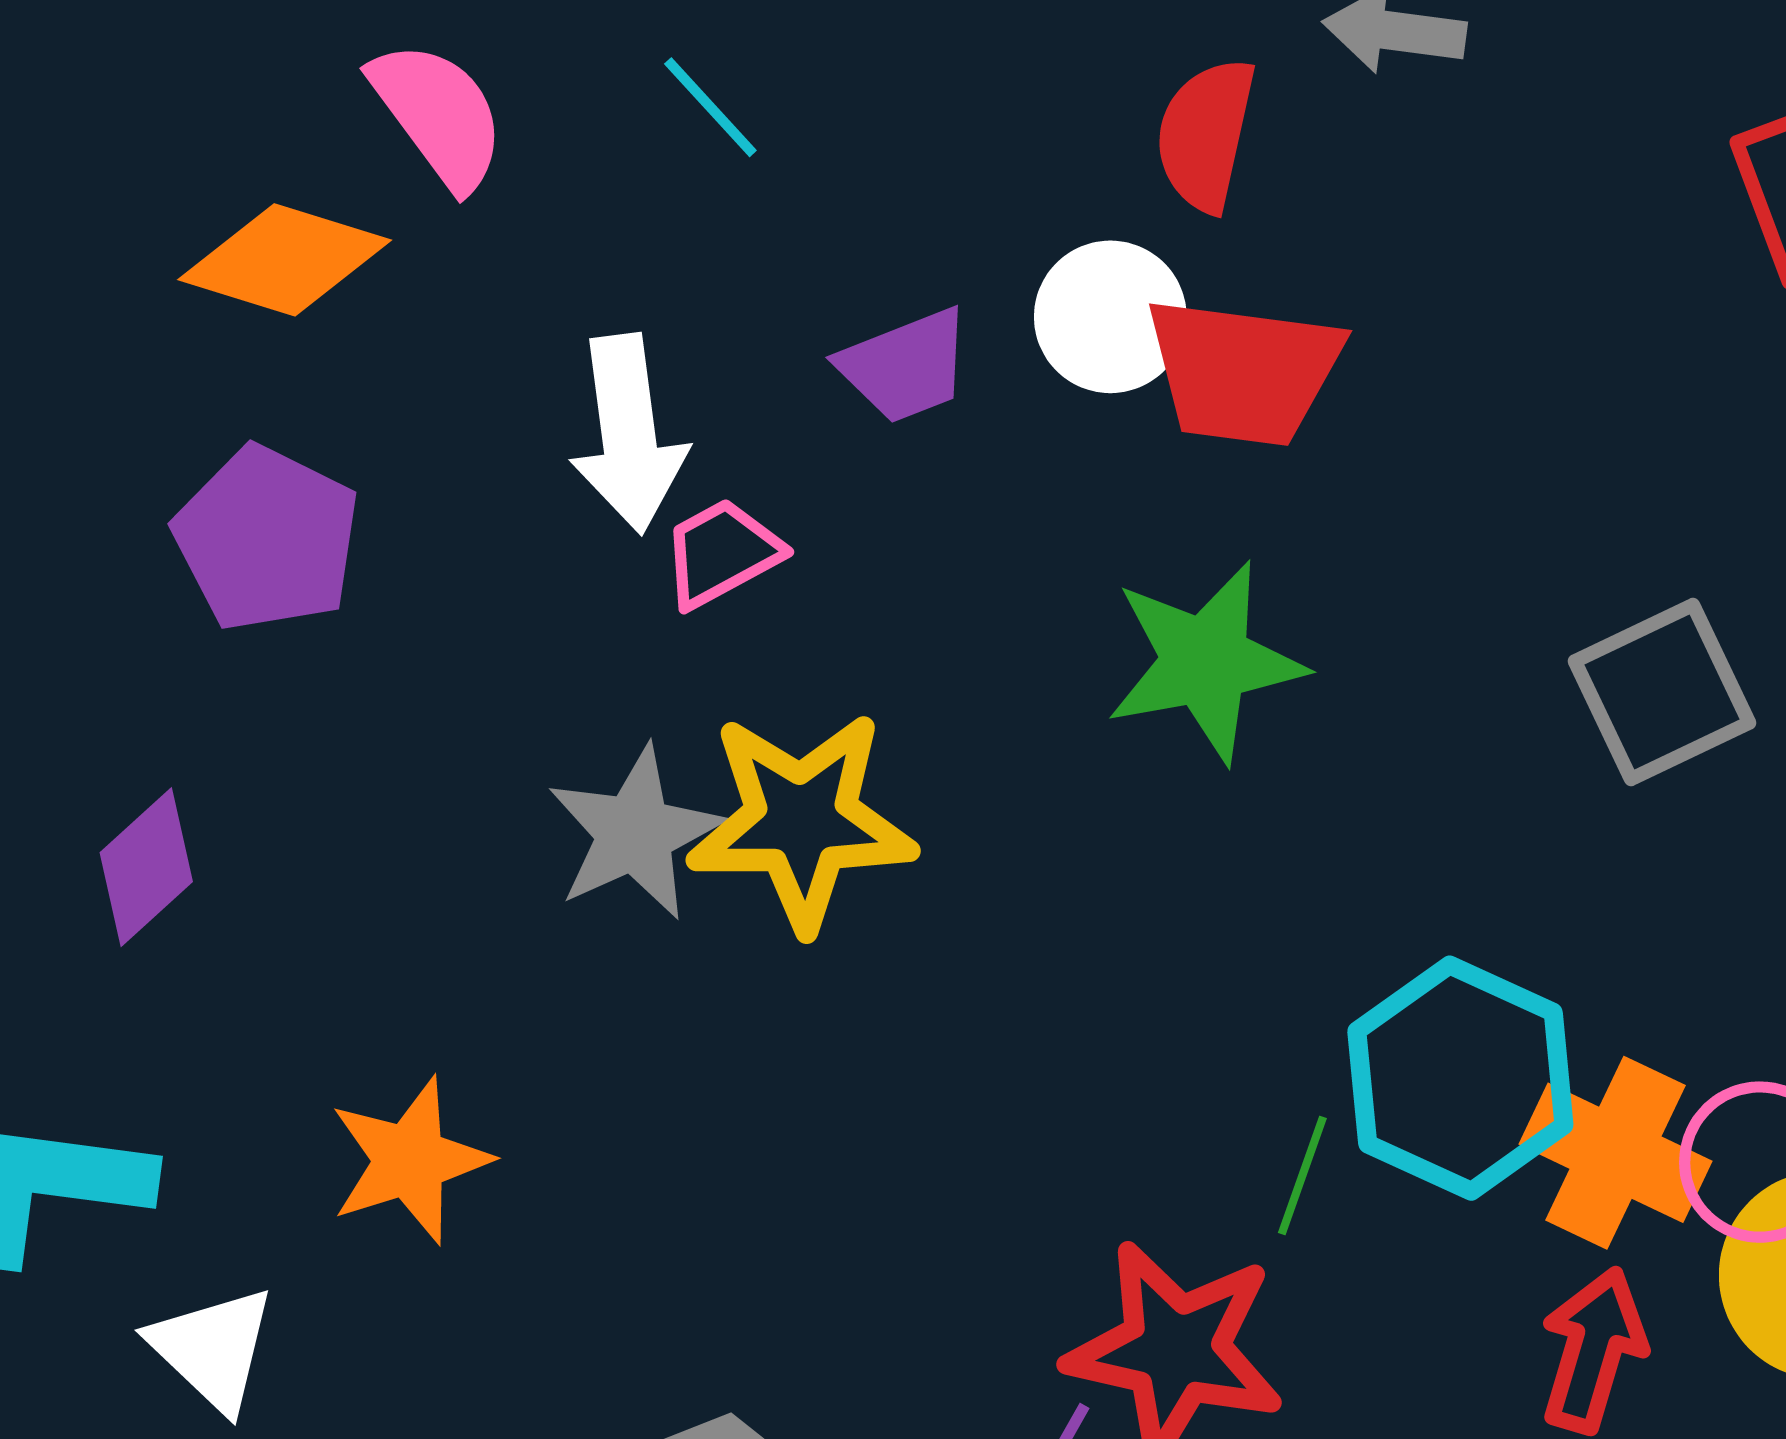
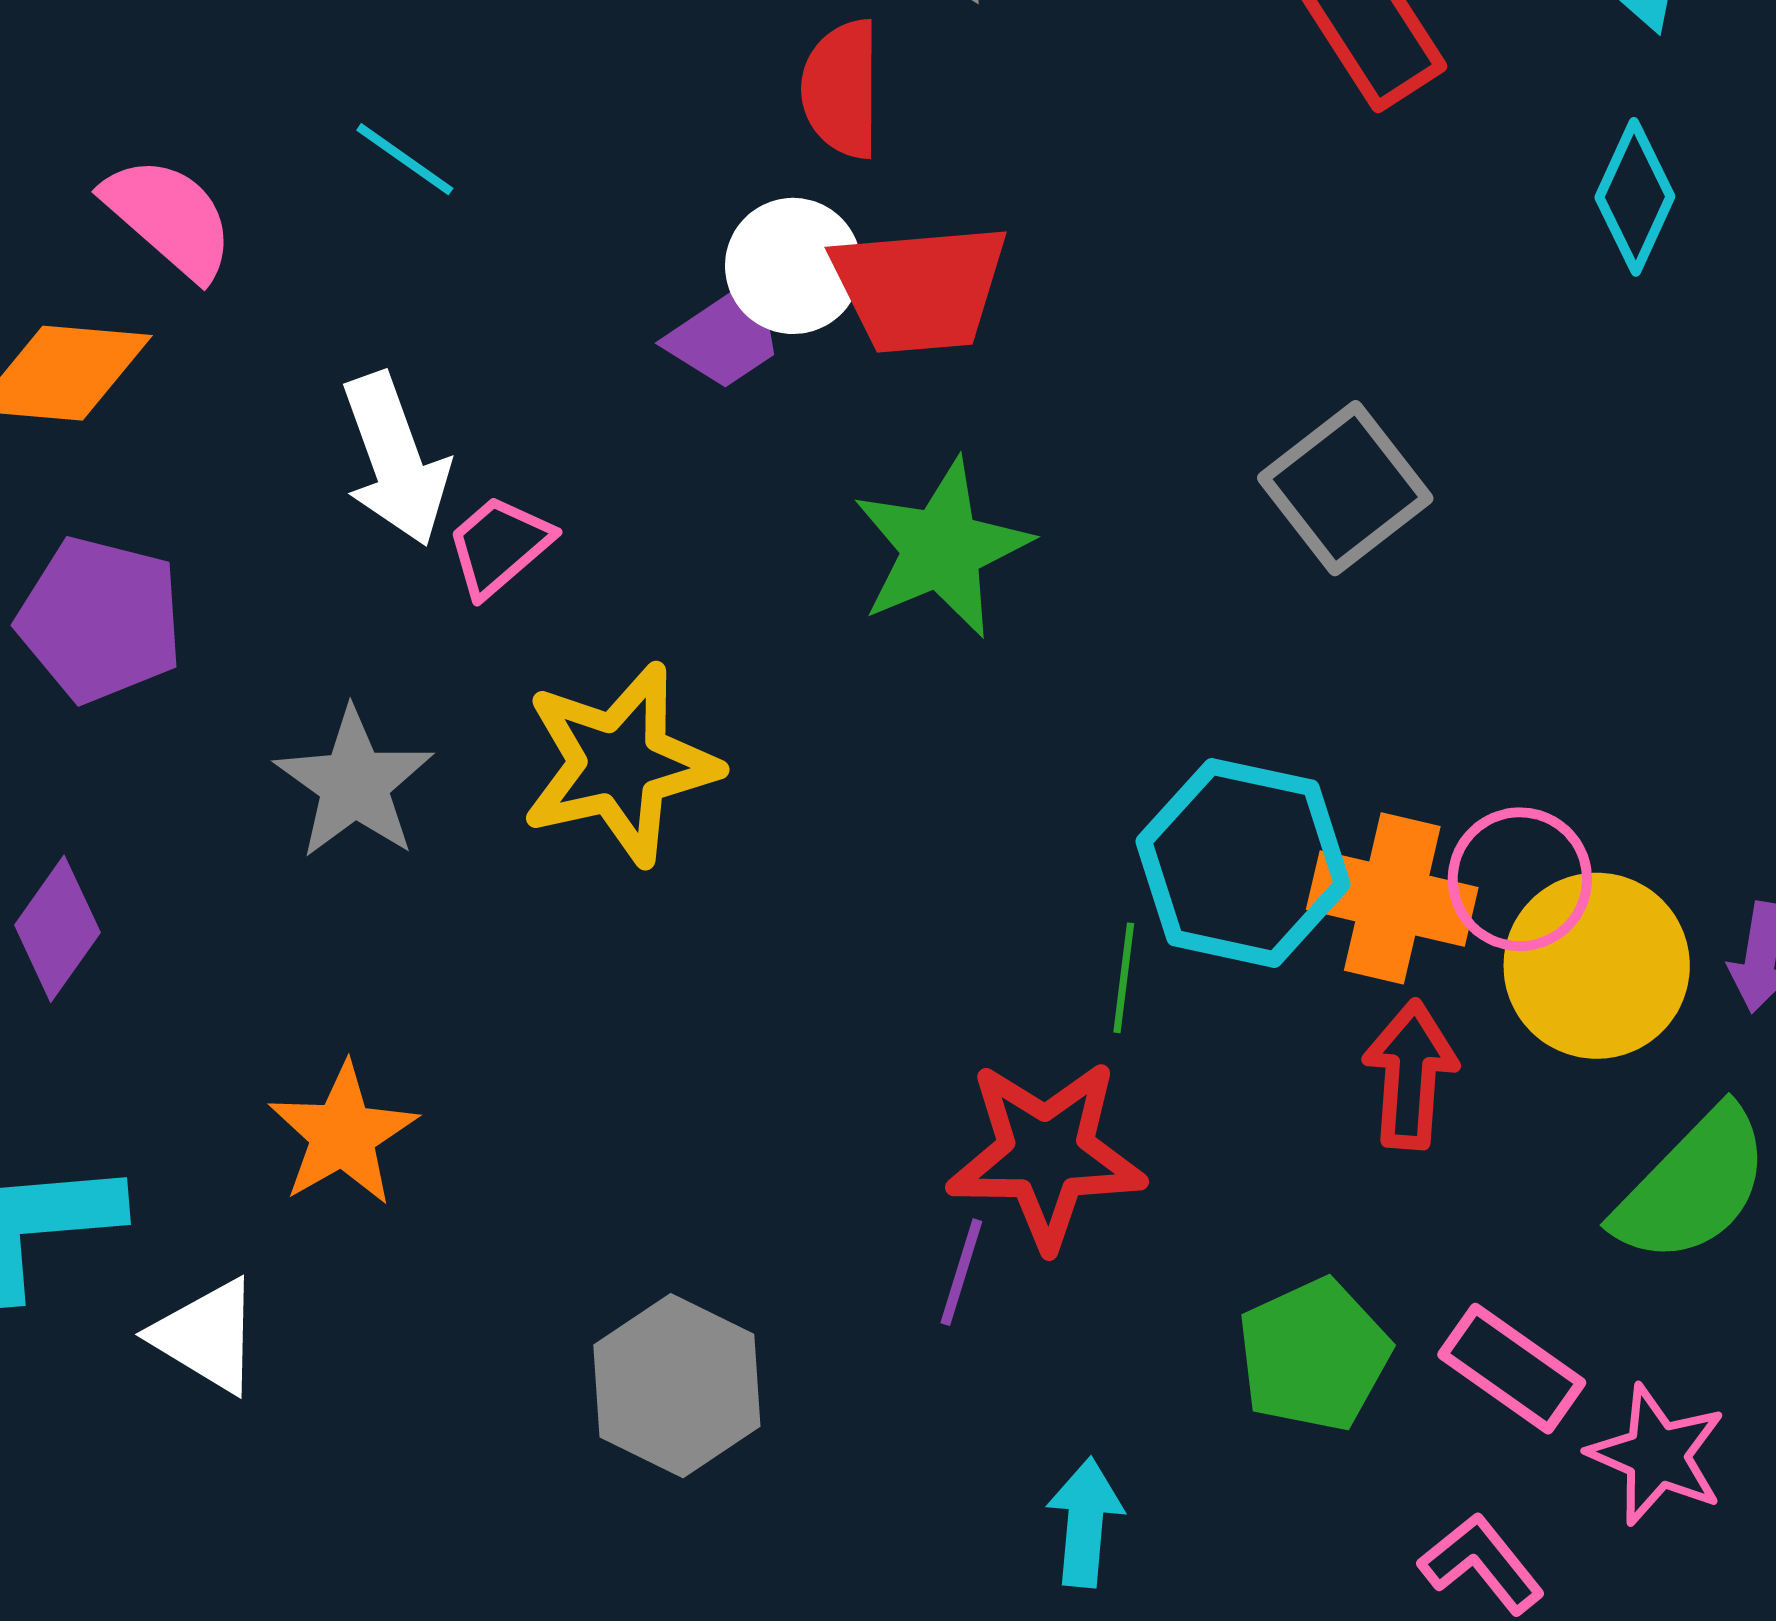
purple trapezoid: (905, 366) -> (726, 335), moved
gray star: (635, 833) -> (354, 784), moved

